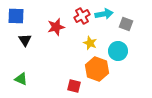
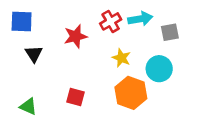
gray square: (126, 24) -> (170, 32), turned -32
red square: (74, 86) -> (76, 97), moved

